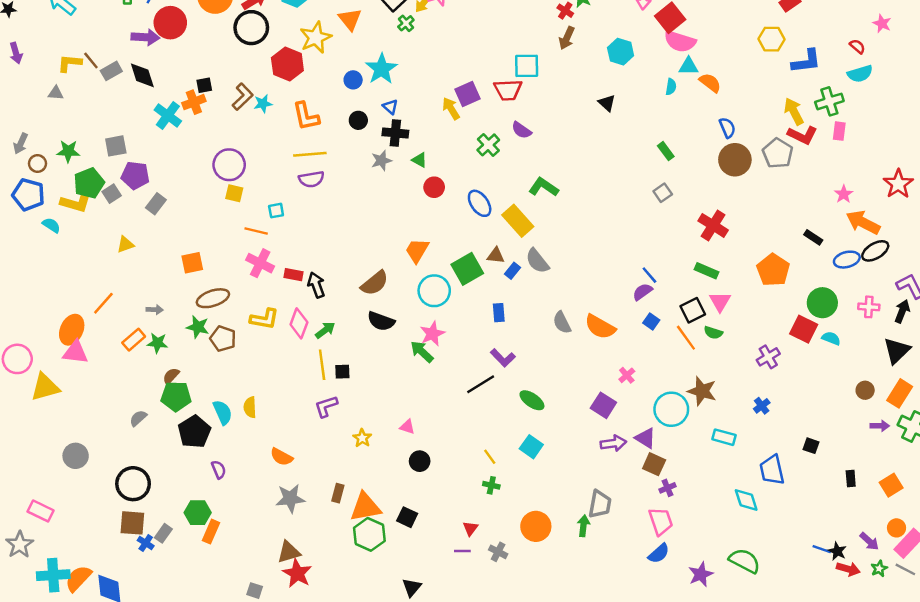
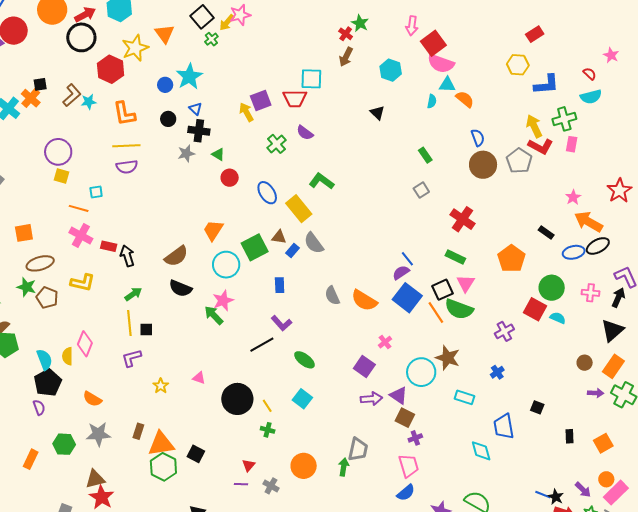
orange cross: (194, 102) -> (31, 98), turned -30
blue square: (651, 321) -> (407, 298), size x2.0
pink diamond: (299, 323) -> (85, 344), moved
green semicircle: (713, 333) -> (459, 309), size x1.8
black pentagon: (194, 432) -> (48, 383), moved
black circle: (420, 461) -> (237, 399), moved, size x1.8
green hexagon: (198, 513) -> (64, 444), moved

